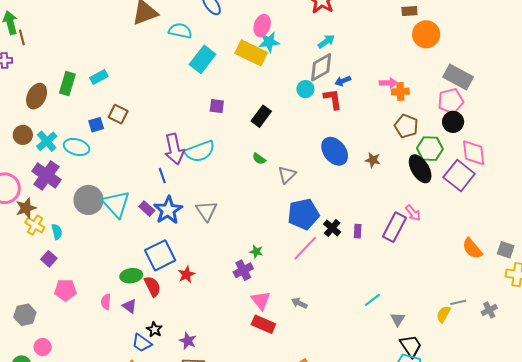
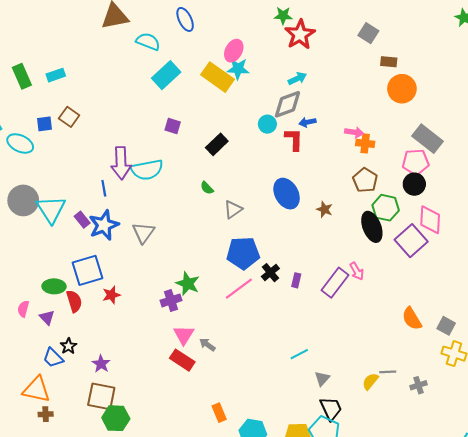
green rectangle: (67, 84) -> (22, 76), turned -50
green star: (256, 252) -> (188, 284), size x1.6
gray arrow: (299, 303) -> (207, 345), moved

